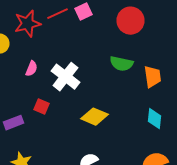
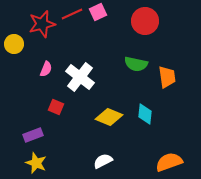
cyan diamond: (154, 119) -> (145, 114), moved
purple rectangle: (14, 123) -> (33, 135), moved

